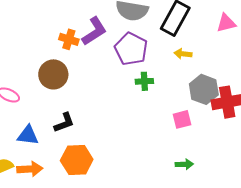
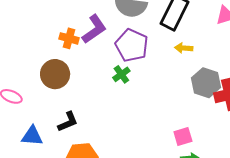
green cross: (144, 81) -> (121, 74), moved, turned -30
pink square: (182, 119) -> (183, 136), moved

